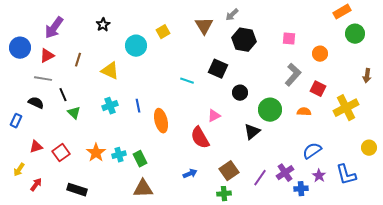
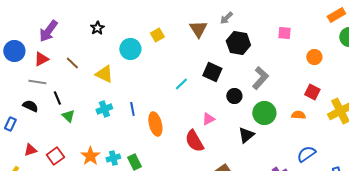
pink square: (289, 39) -> (284, 33), moved
brown line: (78, 60) -> (72, 63), turned -64
gray L-shape: (293, 75) -> (260, 78), moved
cyan line: (187, 81) -> (181, 84), turned -64

